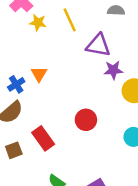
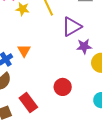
purple triangle: (98, 45) -> (72, 27), turned -40

